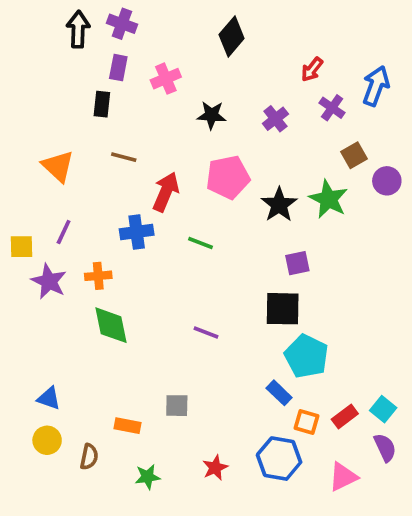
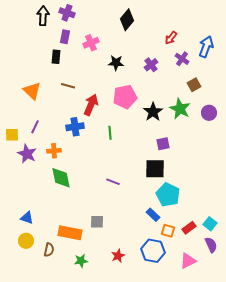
purple circle: (387, 181) -> (209, 113), moved
green line: (201, 243) -> (110, 133), turned 64
orange rectangle: (127, 426) -> (70, 233), size x1.6

